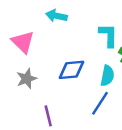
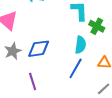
blue diamond: (71, 70) -> (39, 49), moved

